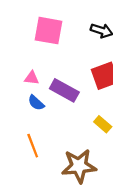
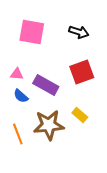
brown star: (79, 166) -> (49, 125), moved

